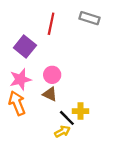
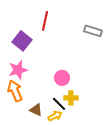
gray rectangle: (90, 18) -> (93, 31), moved
pink circle: (52, 75) -> (62, 78), moved
brown triangle: (50, 94) -> (36, 110), moved

